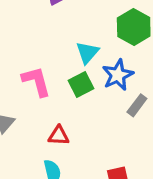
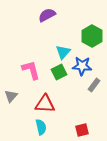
blue star: (118, 75) -> (82, 66), turned 30
red triangle: (59, 136) -> (45, 104), size x1.5

